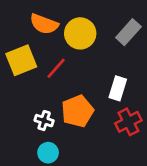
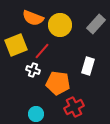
orange pentagon: (78, 111) -> (58, 83), turned 30
white cross: (44, 121) -> (33, 70), moved
red cross: (128, 122) -> (74, 107), moved

